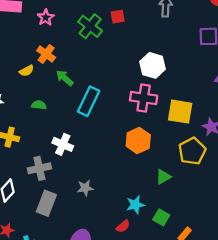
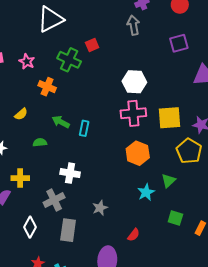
orange cross: (46, 54) -> (47, 87), moved
green arrow: (65, 78) -> (61, 122), moved
cyan rectangle: (89, 101) -> (84, 128), size x0.6
cyan star: (135, 205) -> (146, 192), moved
red semicircle: (123, 226) -> (134, 235), moved

